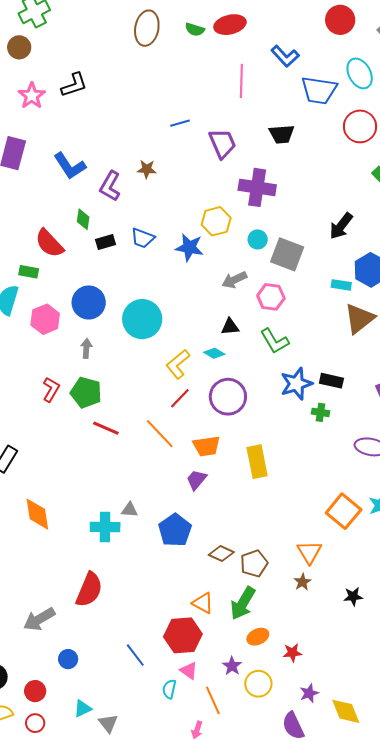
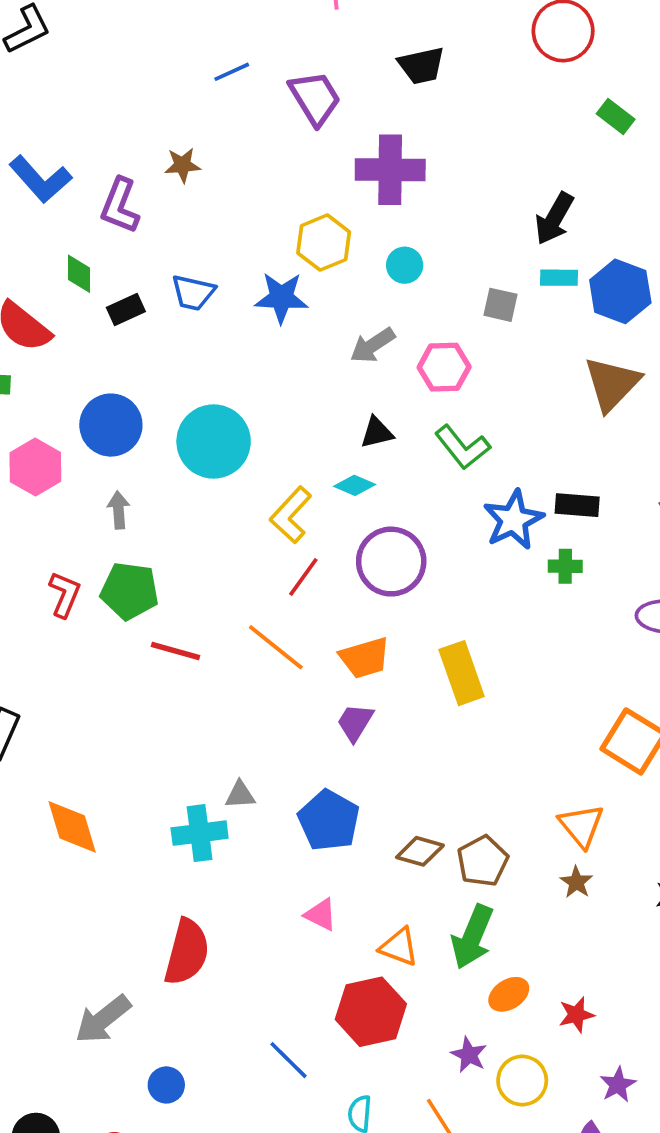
gray square: (287, 254) -> (500, 305), moved, size x0.6
cyan rectangle: (341, 285) -> (559, 278), moved
pink triangle: (189, 671) -> (321, 915), moved

